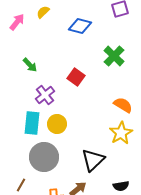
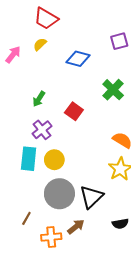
green arrow: (30, 65) -> (39, 99), moved, turned 77
gray circle: (44, 157) -> (59, 194), moved
brown line: (21, 185) -> (26, 218), moved

